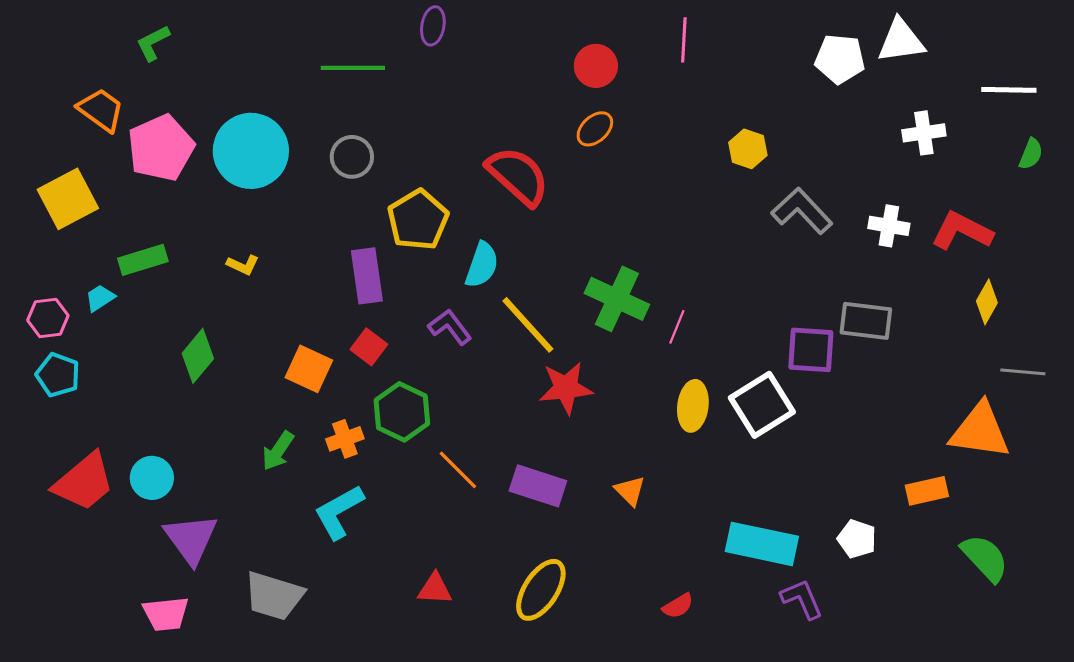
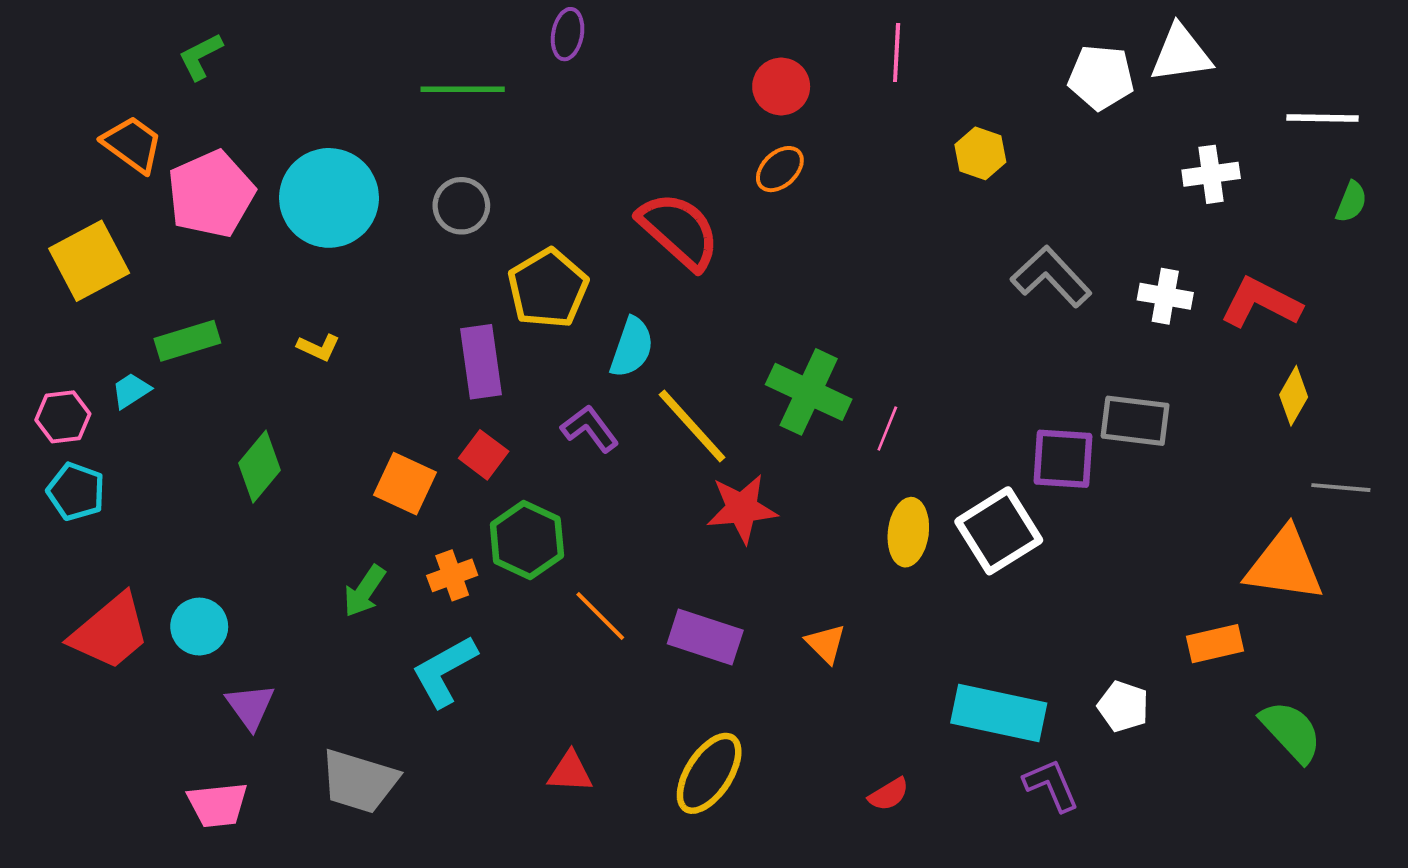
yellow hexagon: (748, 149) -> (980, 153), moved
purple triangle: (191, 539) -> (250, 706), size x0.7

